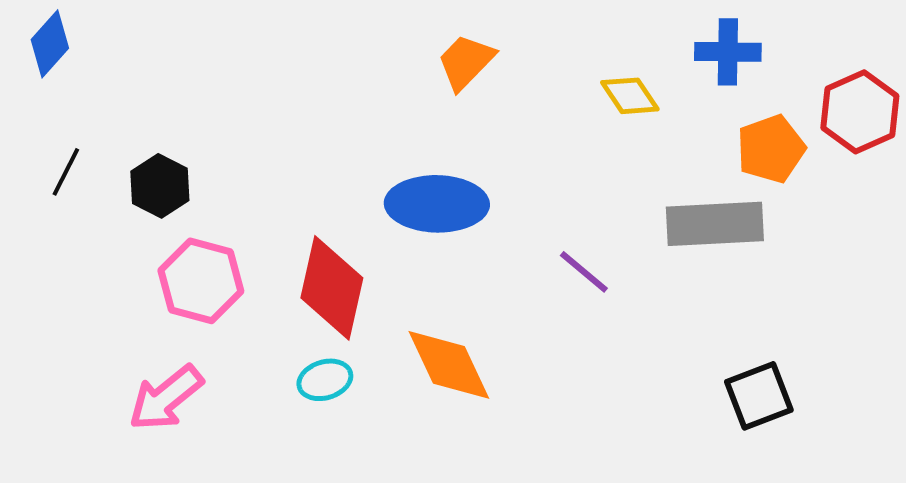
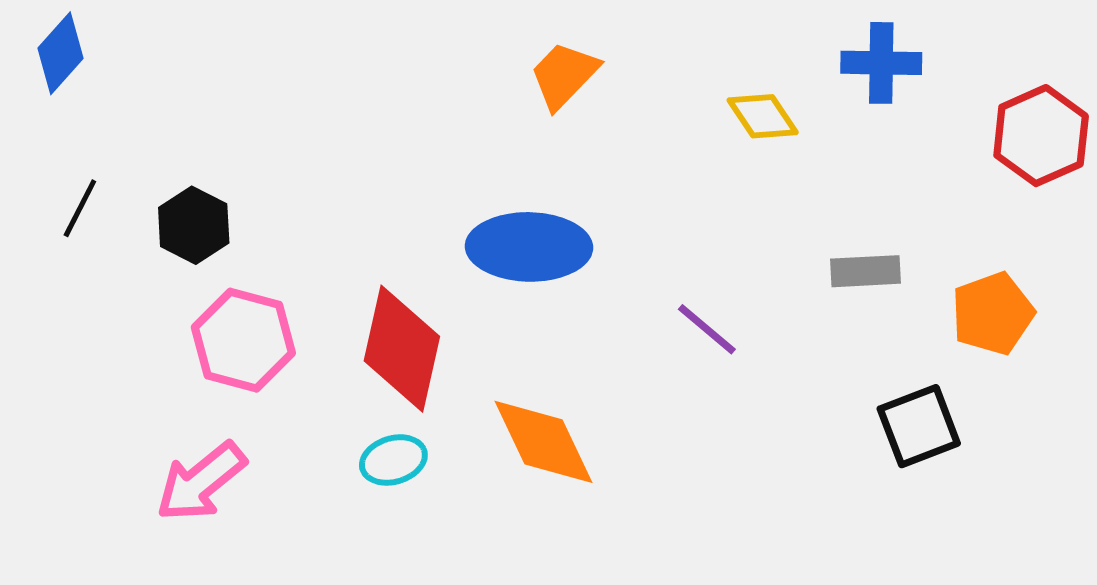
orange pentagon: (771, 149) -> (993, 314), moved
gray rectangle: (715, 224) -> (866, 271), size x0.6
black square: (759, 396) -> (919, 426), moved

